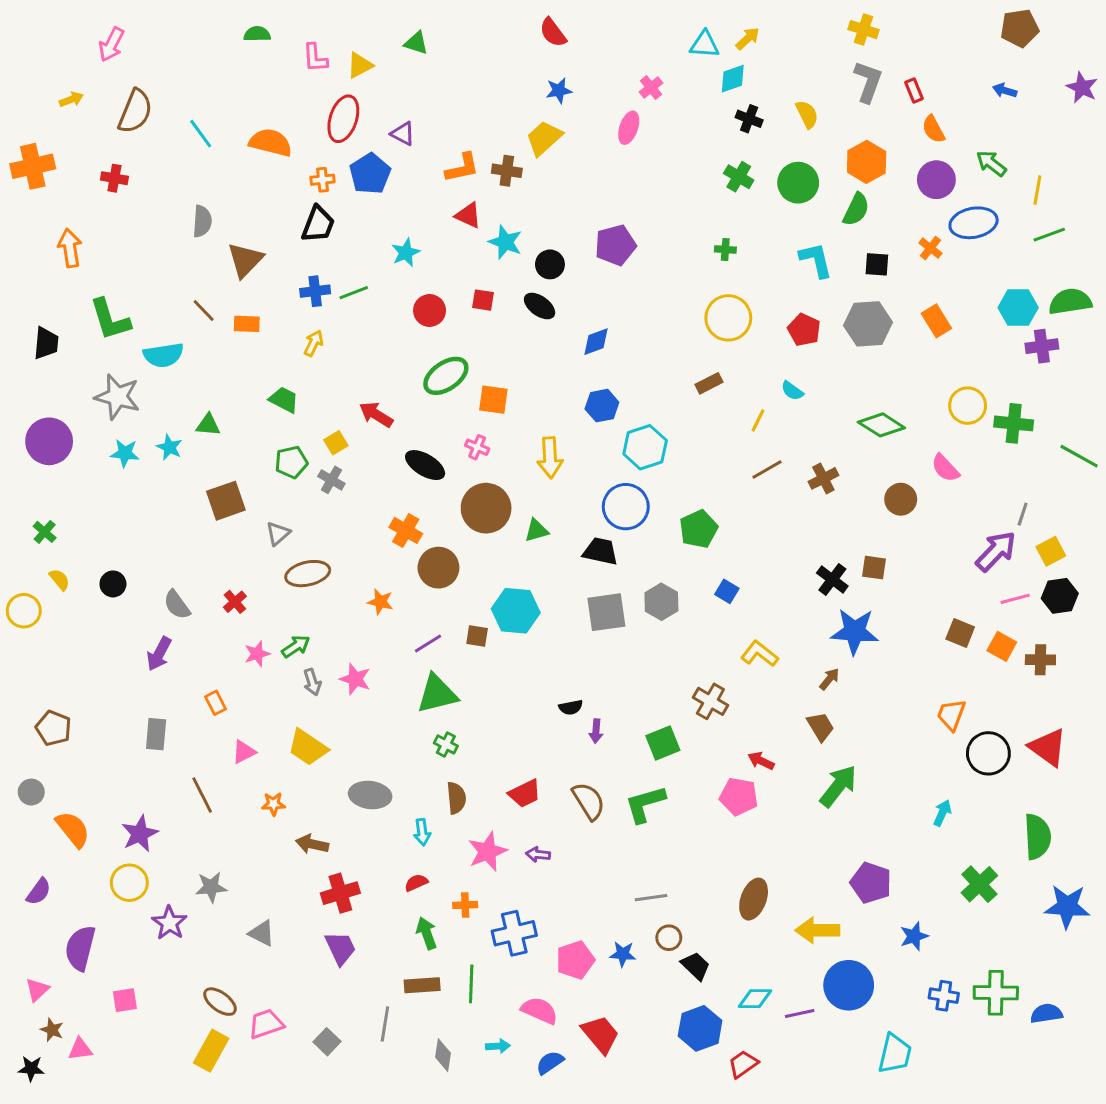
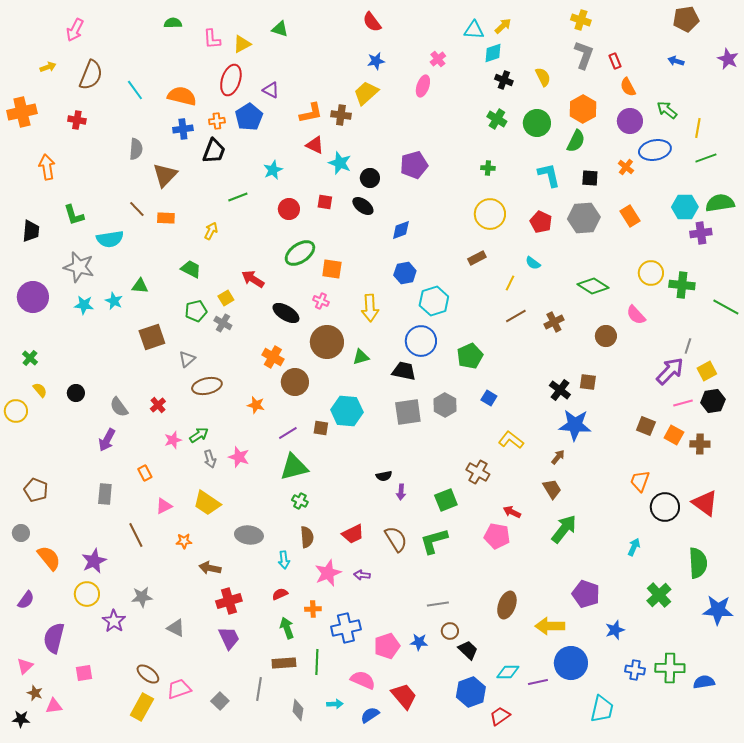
blue cross: (315, 291) -> (183, 129), moved
green L-shape: (110, 319) -> (74, 215), size x0.7

